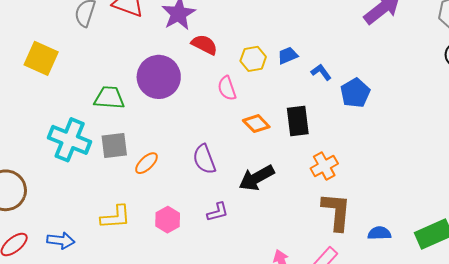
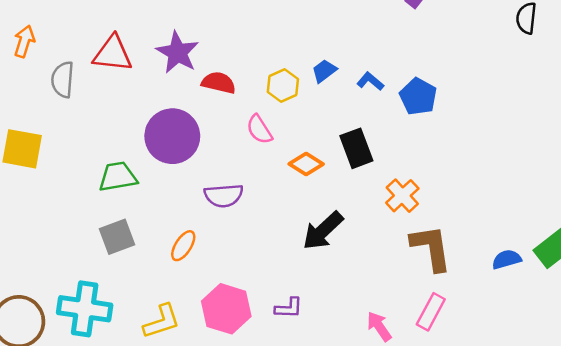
cyan cross: (70, 140) -> (85, 309), moved
gray square: (114, 146) -> (117, 237), moved
purple semicircle: (204, 159) -> (224, 196), moved, turned -60
purple L-shape: (218, 212) -> (289, 308), moved, turned 30
pink hexagon: (168, 220) -> (226, 309), size x1.5
blue semicircle: (379, 233) -> (507, 259), moved

